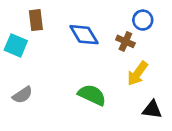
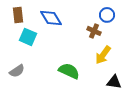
brown rectangle: (36, 20) -> (18, 15), moved
blue diamond: (84, 35) -> (51, 18), moved
cyan square: (16, 45) -> (28, 37), moved

